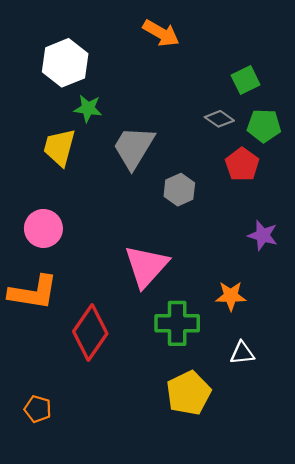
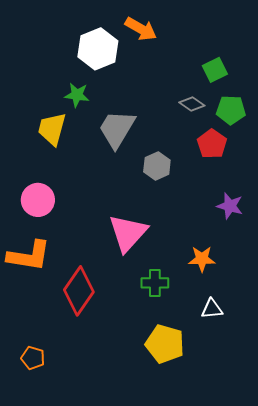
white hexagon: (65, 63) -> (98, 49), moved
green cross: (177, 323) -> (155, 283), size x0.7
yellow pentagon: (189, 393) -> (165, 344), turned -30

